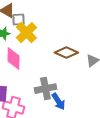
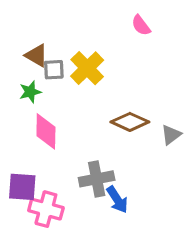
yellow cross: (26, 33) -> (87, 68), moved

